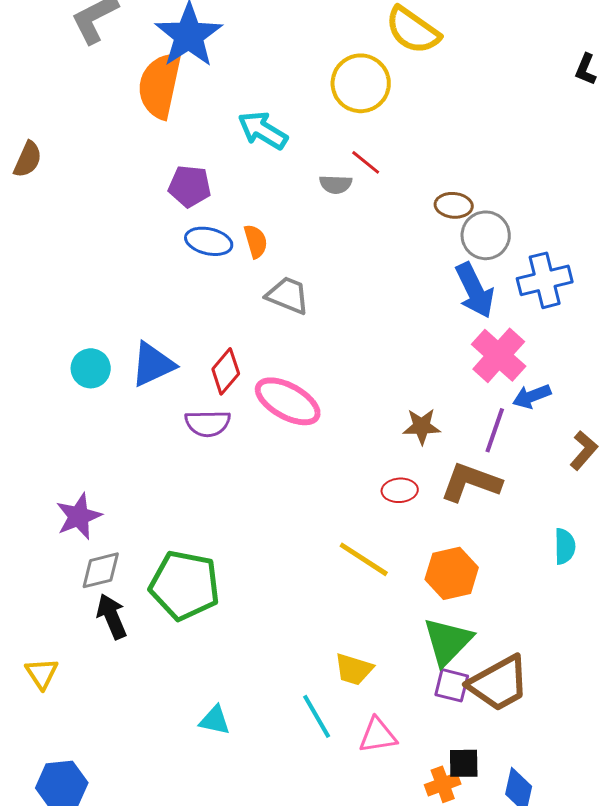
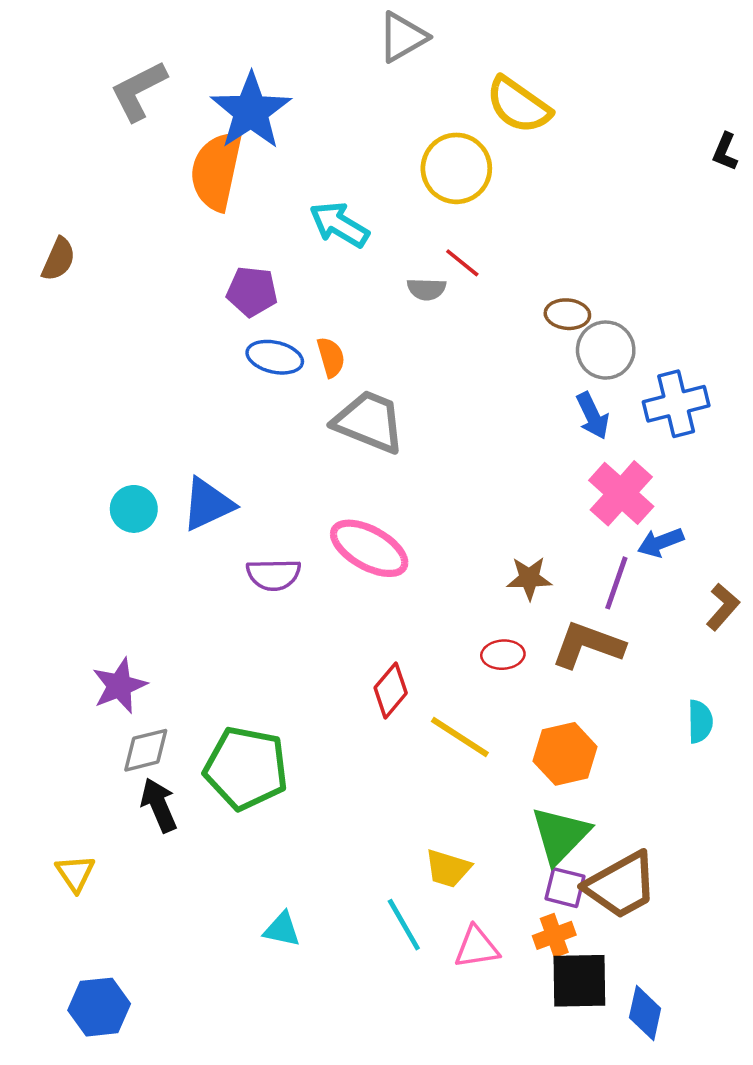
blue arrow: (475, 290) -> (593, 416), size x0.7
gray trapezoid: (288, 295) -> (369, 422), size x1.4
red diamond: (226, 371) -> (391, 690), moved
black square: (464, 763) -> (579, 981), size x1.6
orange cross: (443, 784) -> (554, 935), moved

